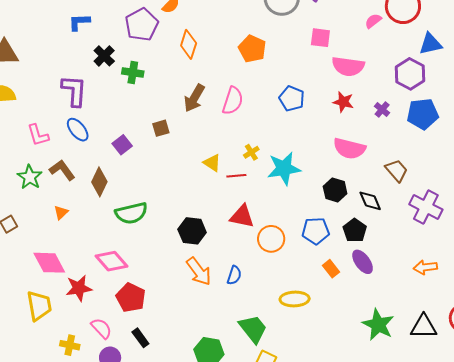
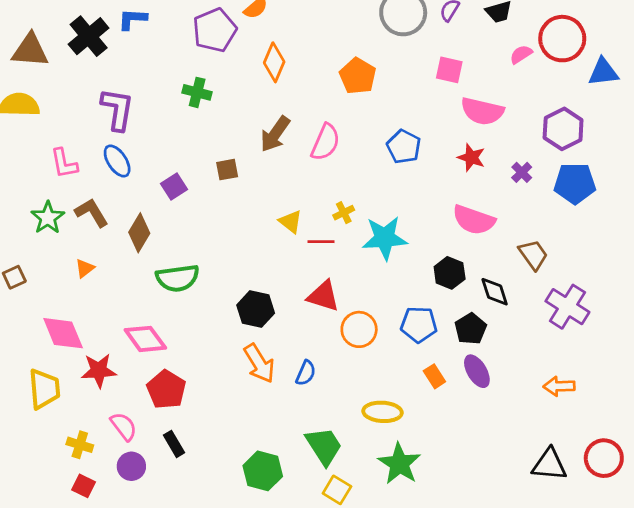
blue triangle: (430, 44) -> (603, 72), moved
black cross: (104, 56) -> (89, 36), moved, size x1.4
green star: (378, 325) -> (399, 464), moved

